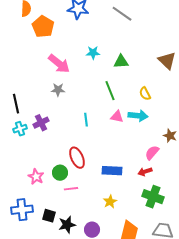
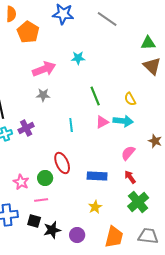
green triangle: (121, 62) -> (148, 43), moved
pink arrow: (59, 64) -> (44, 69), turned -60
pink triangle: (117, 117) -> (102, 122), turned -40
pink semicircle: (152, 153) -> (128, 153), moved
red arrow: (145, 172) -> (130, 177), turned 72
pink line: (71, 189) -> (41, 200), moved
green cross: (153, 197) -> (138, 202), turned 30

